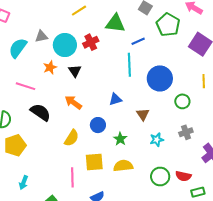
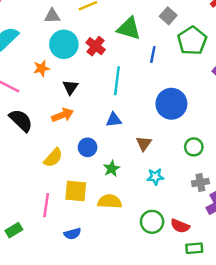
gray triangle: (41, 36) -> (52, 16), moved
blue line: (138, 41) -> (153, 55), turned -64
red cross: (91, 42) -> (96, 46), turned -35
cyan line: (129, 65) -> (117, 81), moved
black triangle: (75, 71) -> (70, 87), moved
green circle: (182, 101) -> (194, 147), moved
orange arrow: (73, 102) -> (63, 115), turned 114
gray cross: (186, 132) -> (200, 182), moved

